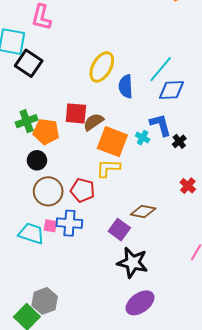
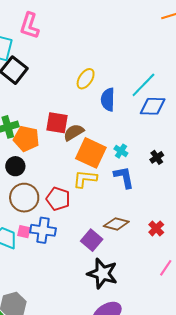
yellow ellipse: (102, 67) -> (86, 79), size x0.7
blue L-shape: (160, 125) -> (124, 177), moved
red cross: (188, 186) -> (156, 228), moved

